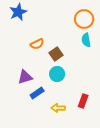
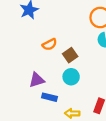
blue rectangle: (37, 93) -> (50, 97), turned 48

